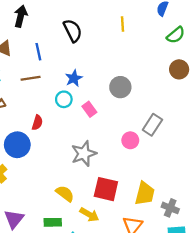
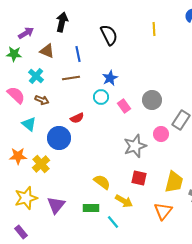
gray circle: (120, 87) -> (152, 100), moved
red semicircle: (37, 123) -> (77, 118), turned 48
gray star: (84, 154) -> (135, 146), moved
red square: (106, 189) -> (139, 178), size x0.7

